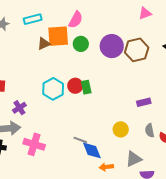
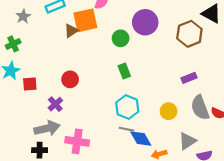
green circle: (81, 44) -> (121, 38), moved
brown hexagon: (137, 50) -> (189, 34), moved
red circle: (75, 86) -> (70, 79), moved
cyan hexagon: (53, 89) -> (127, 107), moved
gray semicircle: (150, 130) -> (200, 108), size x1.6

